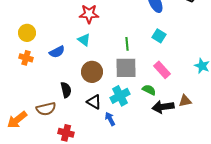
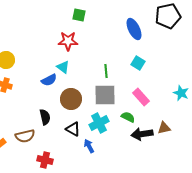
blue semicircle: (57, 52) -> (49, 80), moved

